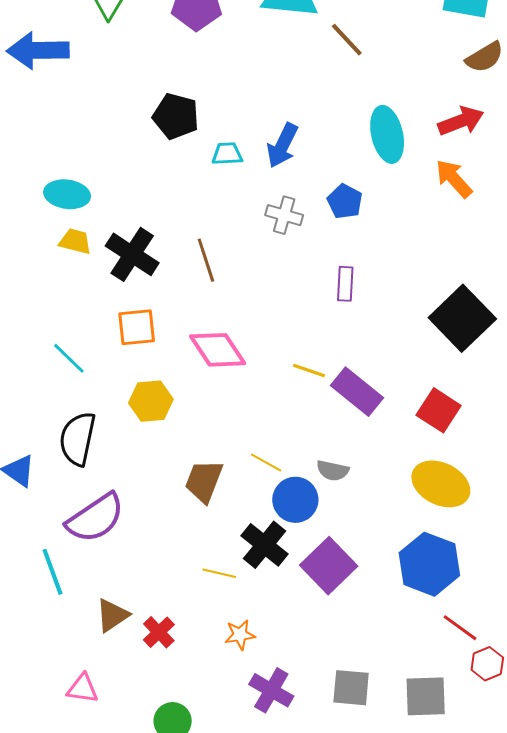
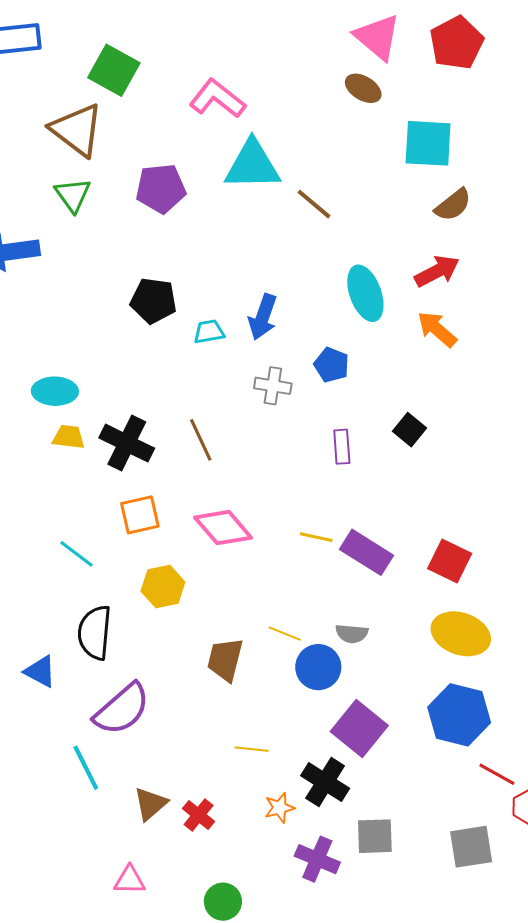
black square: (462, 318) -> (410, 430), moved, size x0.5
black cross: (265, 545) -> (325, 782), moved
gray square: (351, 688) -> (375, 836), moved

